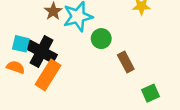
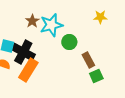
green square: (150, 93) -> (96, 76), moved

